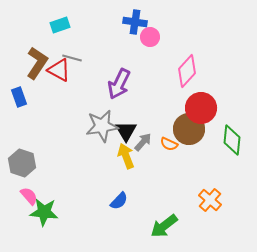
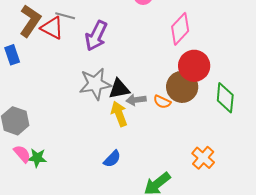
purple arrow: (119, 84) -> (96, 36), moved
black triangle: (126, 131) -> (119, 89), turned 50
gray arrow: (143, 142) -> (136, 100), turned -138
green star: (44, 212) -> (37, 158), moved, size x0.7

